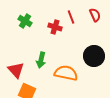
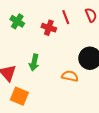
orange semicircle: (66, 73) -> (70, 76), moved, size x0.7

